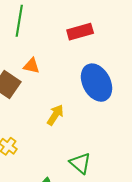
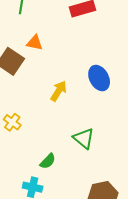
blue ellipse: (96, 83) -> (99, 78), moved, size x0.7

